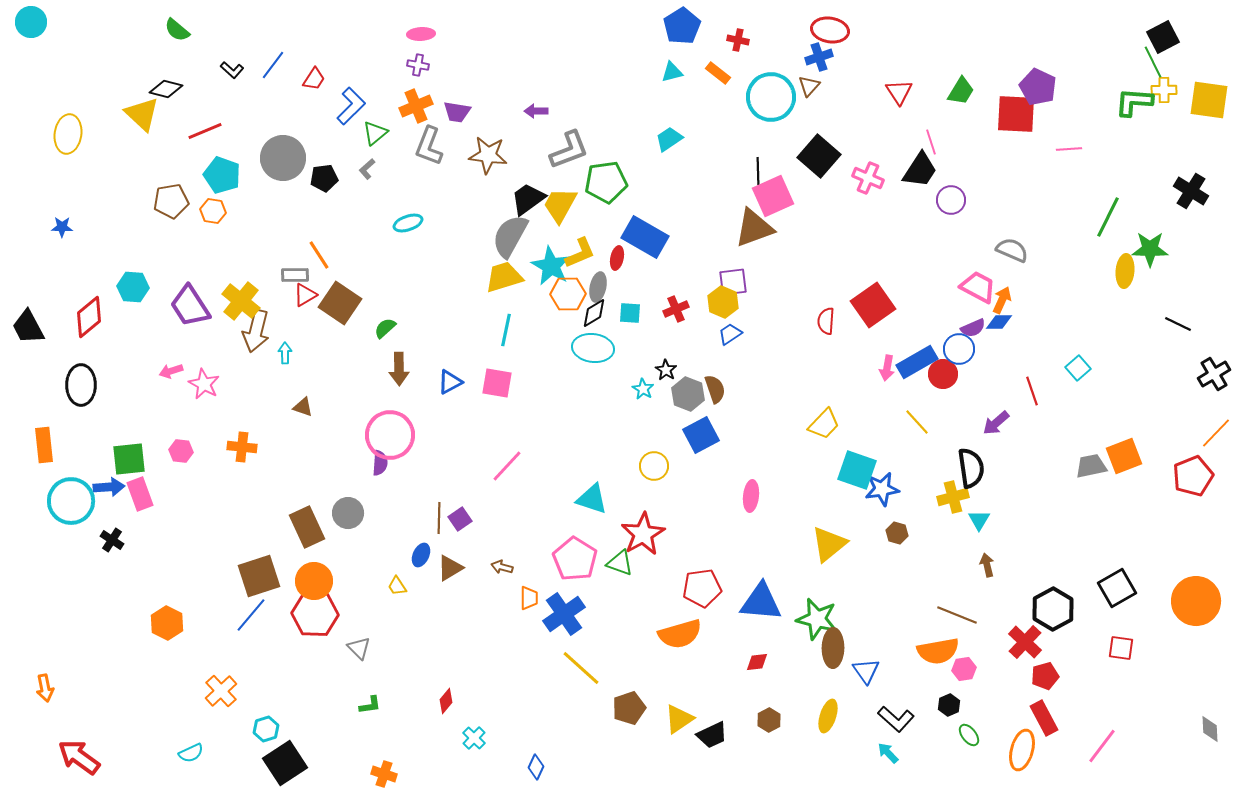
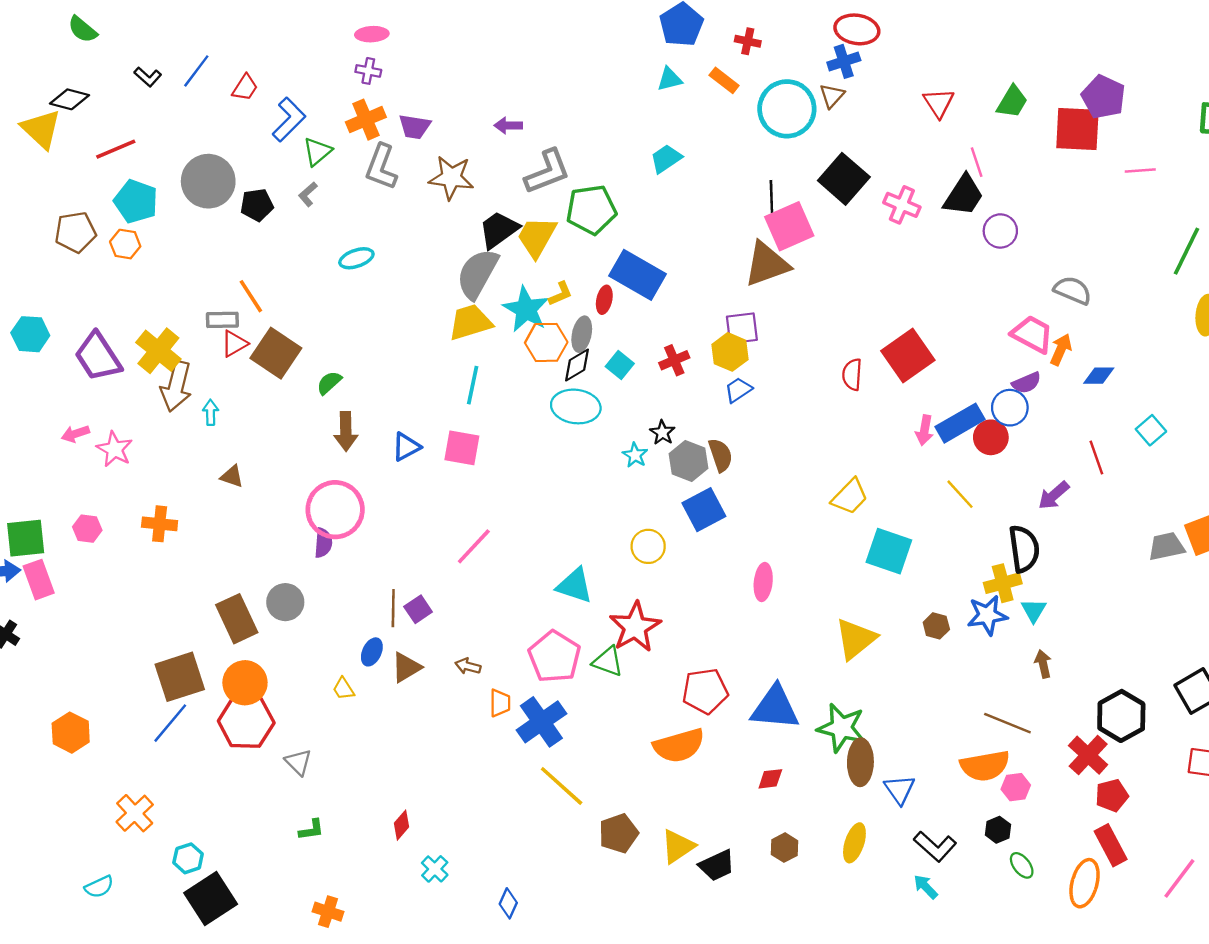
yellow L-shape: (580, 253) -> (560, 294), size x0.7
cyan square: (630, 313) -> (620, 365), turned 35
blue diamond: (999, 322) -> (1099, 376), moved
blue star: (882, 489) -> (987, 615), moved

